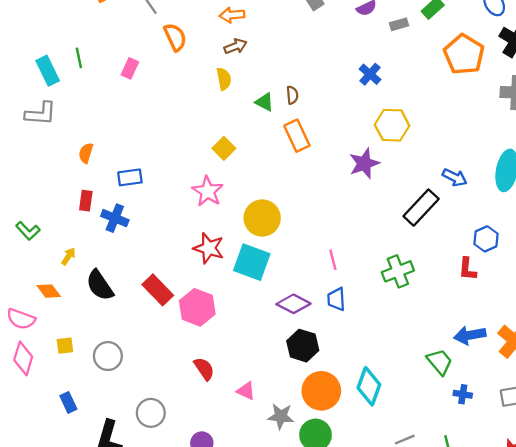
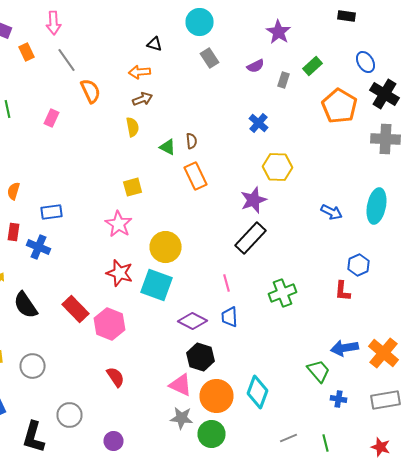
gray rectangle: (399, 24) -> (284, 80), turned -56
yellow square: (224, 148) -> (132, 187), turned 30
black rectangle: (421, 208) -> (250, 238), moved
pink triangle: (246, 391) -> (180, 385), moved, size x1.4

